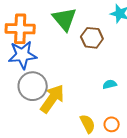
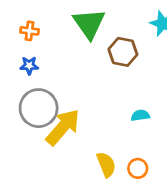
orange cross: (20, 29) -> (29, 31), size x0.5
blue star: (22, 55) -> (29, 66), size x0.5

